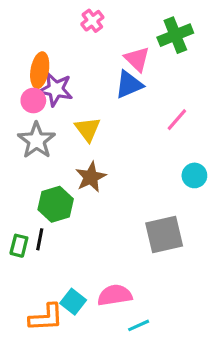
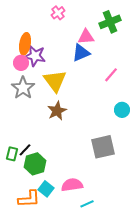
pink triangle: (137, 59) -> (86, 37), turned -48
yellow triangle: (88, 129) -> (55, 81), size x1.4
green hexagon: (56, 204) -> (35, 164), moved
black line: (40, 239) -> (25, 150), turned 32

